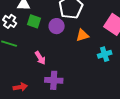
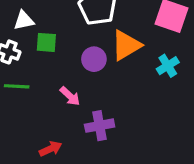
purple circle: (57, 26) -> (94, 59), moved
orange triangle: (82, 35) -> (126, 45), size x1.5

